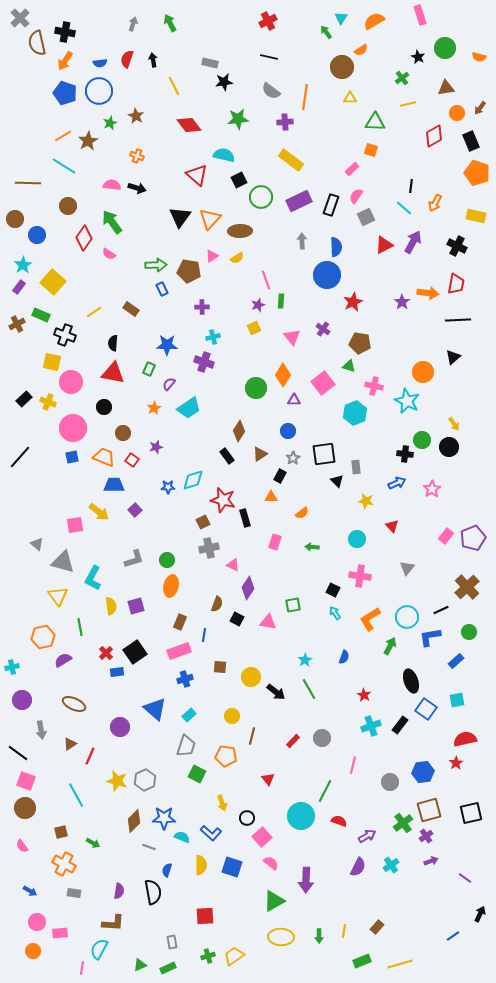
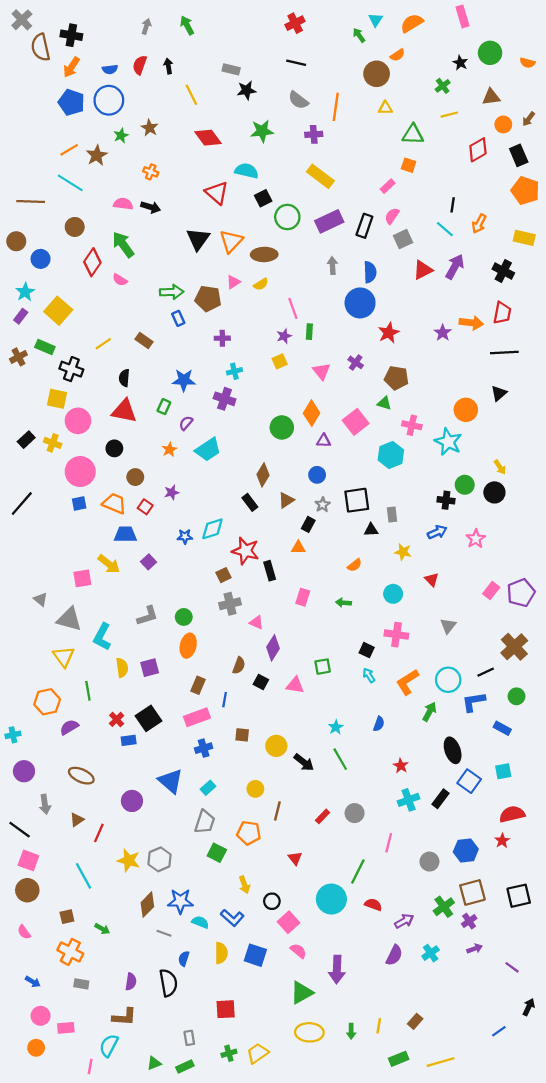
black triangle: (337, 481) -> (371, 530), turned -48
orange semicircle: (302, 513) -> (355, 565), moved
blue rectangle: (456, 661) -> (502, 728), turned 70

